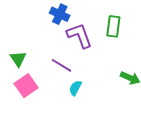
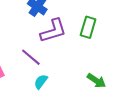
purple L-shape: (80, 36) -> (53, 31), turned 84

